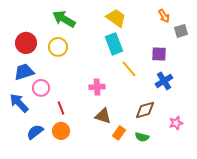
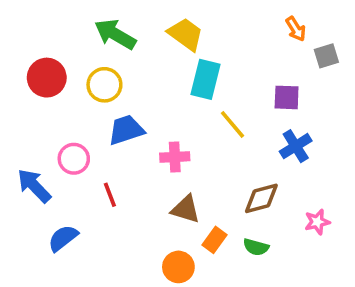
yellow trapezoid: (116, 18) -> (186, 34), moved
cyan rectangle: (114, 44) -> (205, 79), turned 35
blue trapezoid: (24, 72) -> (126, 130), moved
orange circle: (61, 131) -> (178, 267), moved

